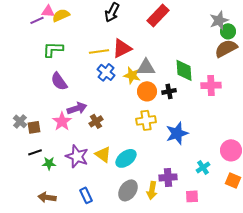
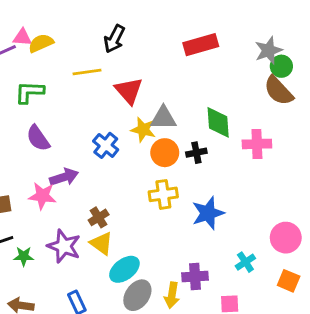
red rectangle: (158, 15) -> (201, 45), moved, turned 30
red triangle: (122, 48) -> (129, 91), turned -45
brown semicircle: (226, 48) -> (279, 91), turned -105
yellow line: (99, 51) -> (87, 72), moved
blue cross: (106, 72) -> (106, 145), moved
pink star: (62, 121) -> (42, 196), turned -30
brown cross: (96, 121) -> (99, 217), moved
cyan ellipse: (126, 158) -> (124, 269), moved

